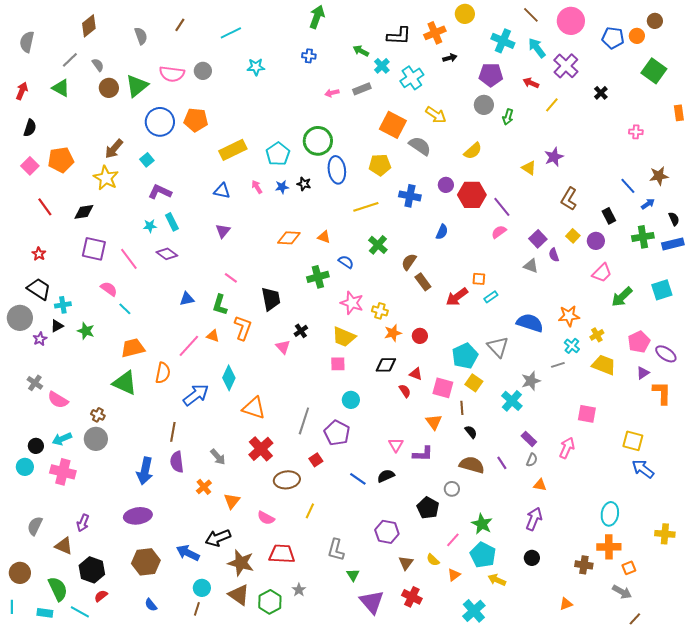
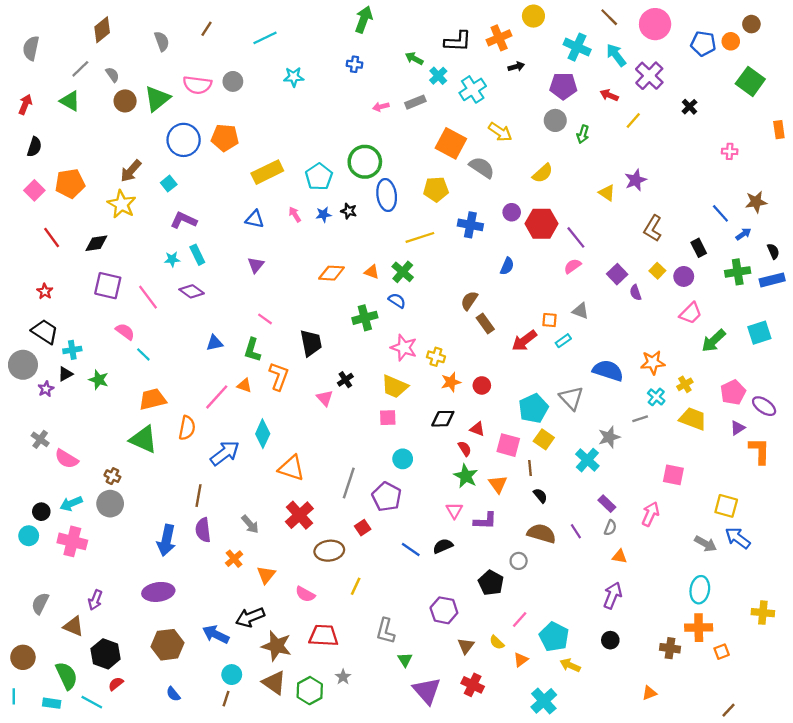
green cross: (378, 245) -> (403, 272), moved
gray triangle: (531, 266) -> (580, 311), moved
green star: (482, 524) -> (466, 476), moved
gray arrow: (622, 592) -> (706, 544), moved

